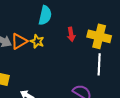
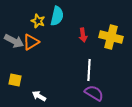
yellow star: (37, 41) -> (38, 21), moved
white line: (99, 64) -> (89, 70), moved

